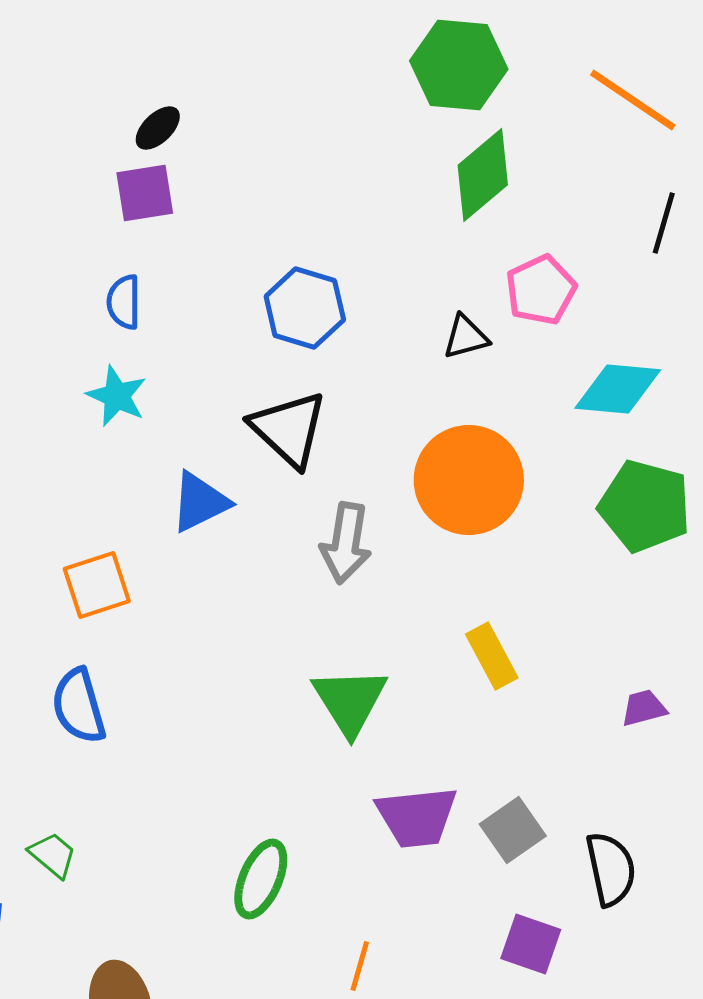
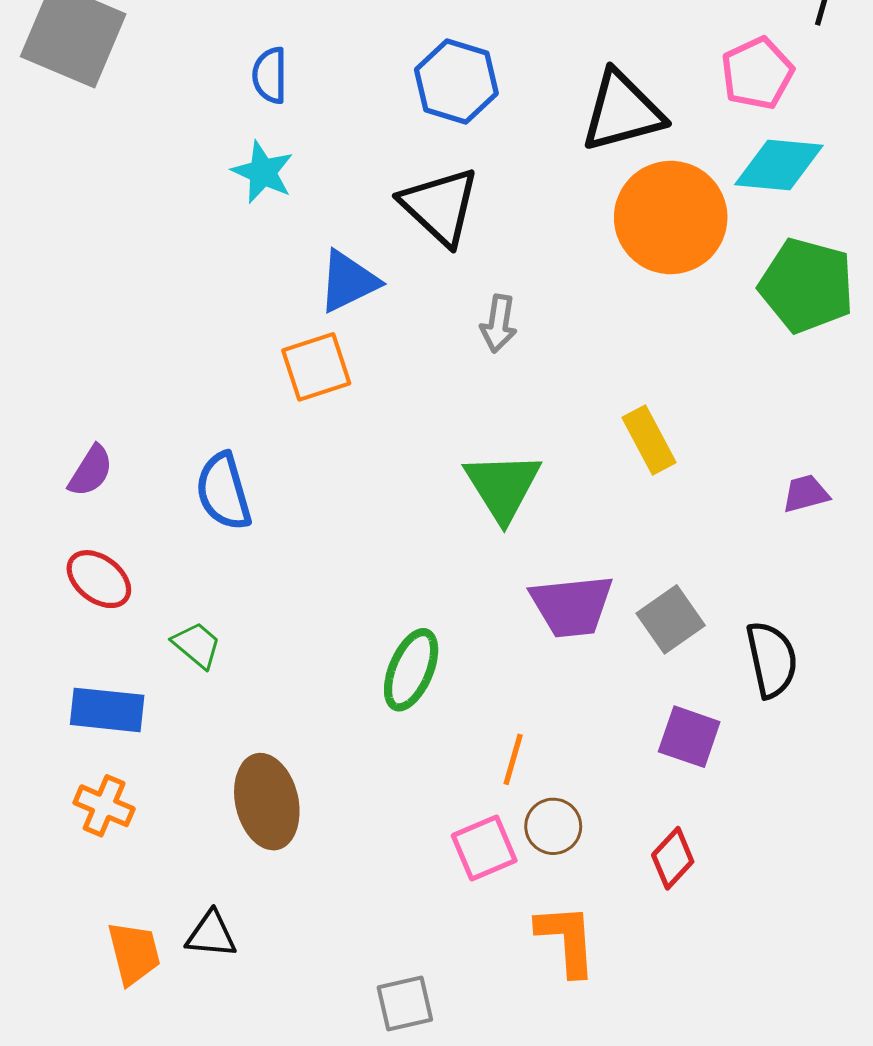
pink pentagon: (541, 290) -> (757, 73), moved
black triangle: (466, 337) -> (622, 111), size x1.8
orange circle: (469, 480) -> (671, 217), moved
gray arrow: (346, 543) -> (499, 324), size x0.7
orange square: (97, 585) -> (316, 367), moved

